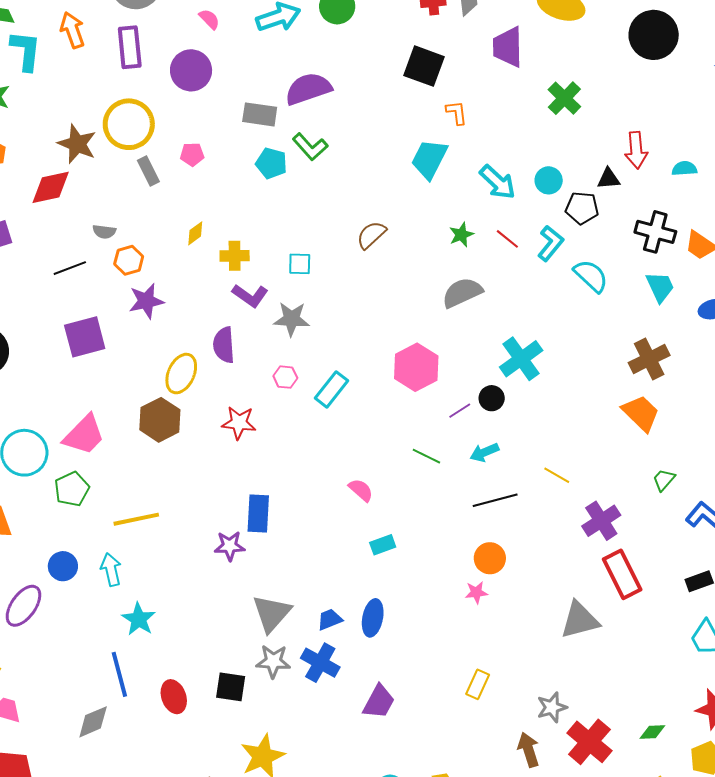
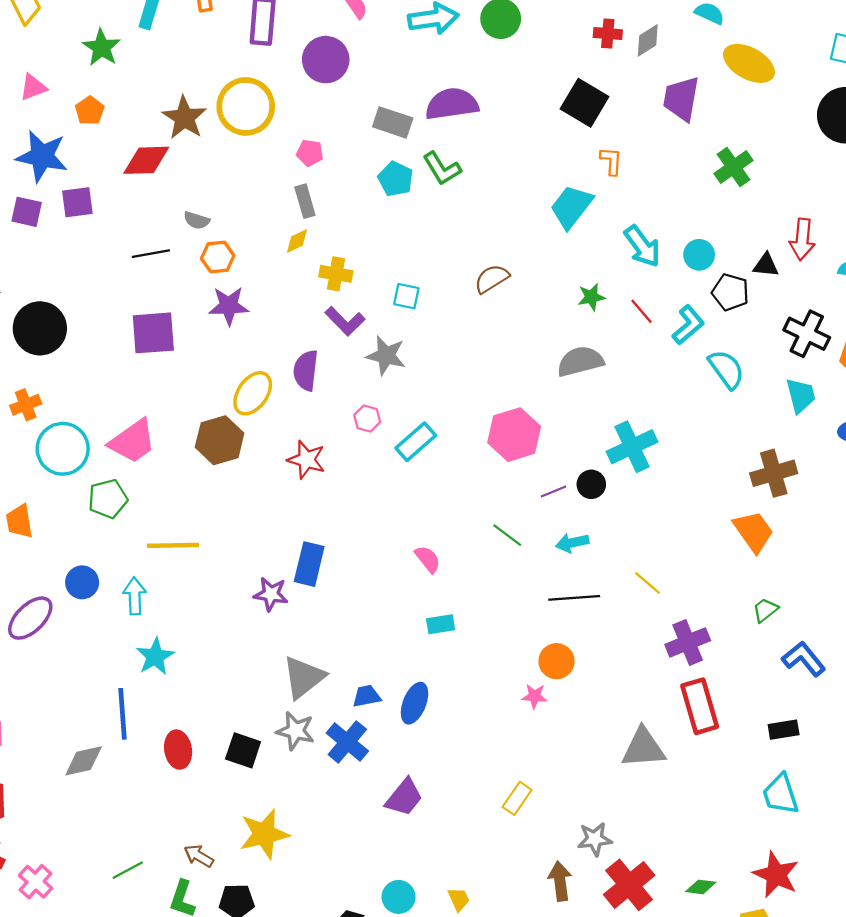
gray rectangle: (148, 171) -> (305, 201), moved

